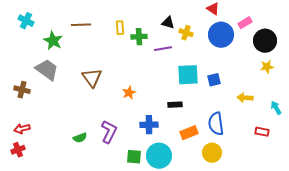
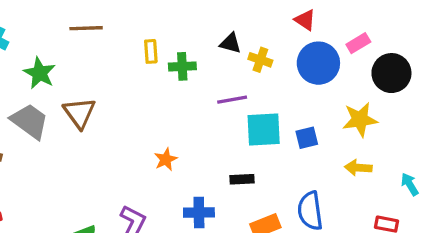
brown line: (81, 25) -> (86, 28), moved
purple line: (163, 49) -> (232, 100), moved
yellow star: (267, 67) -> (360, 120), moved, size x1.5
brown triangle: (92, 78) -> (79, 113), moved

